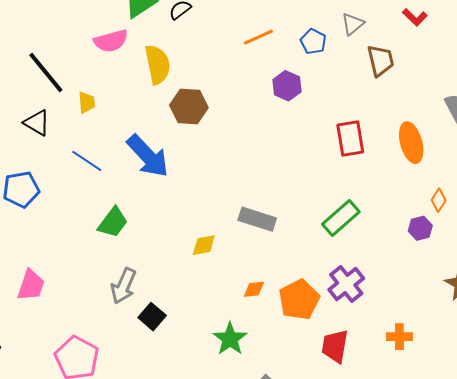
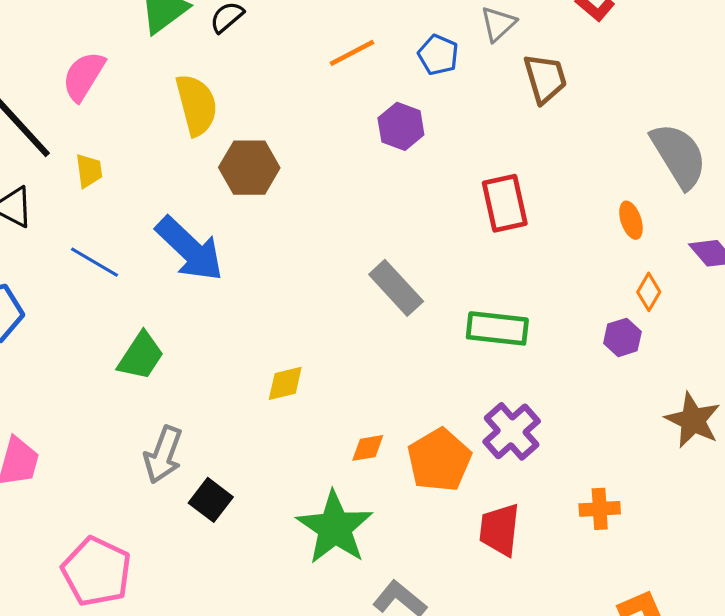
pink semicircle: (111, 41) -> (84, 76), moved, turned 140
orange ellipse: (411, 143) -> (631, 220), moved, size x0.6
green rectangle: (341, 218) -> (497, 328), turned 51
gray rectangle: (257, 219) -> (396, 288), moved, turned 33
green star: (230, 339) -> (335, 528), size x1.4

